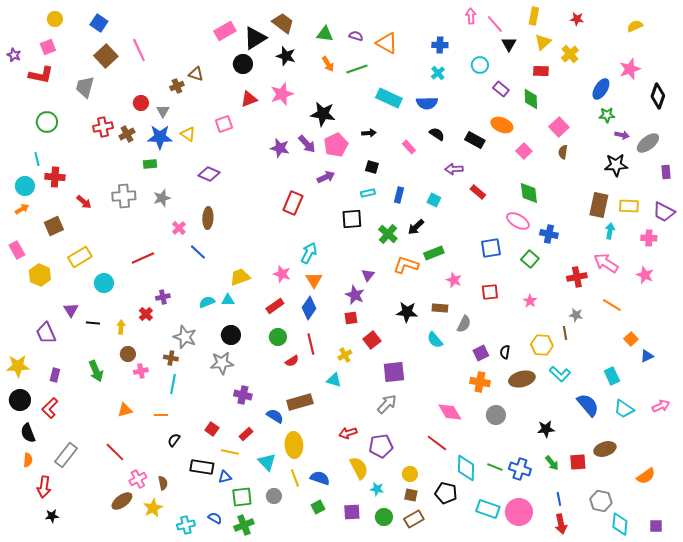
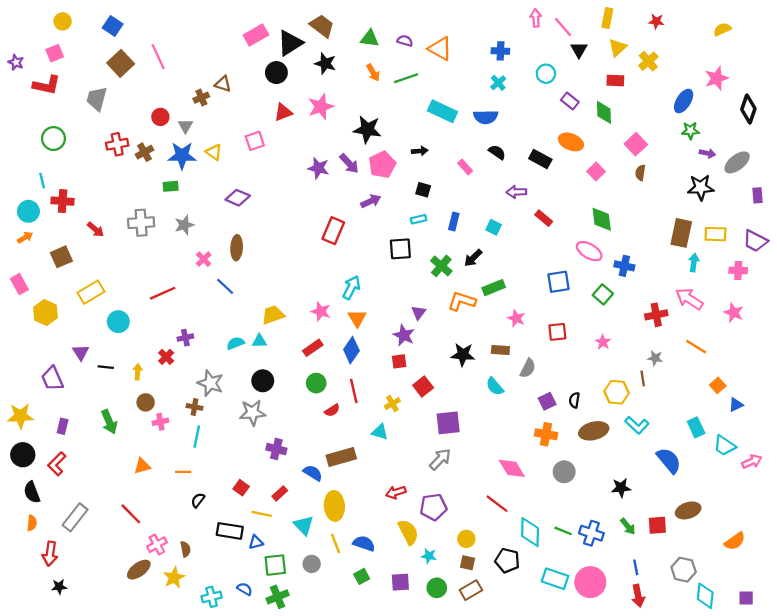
cyan trapezoid: (624, 409) -> (725, 446), moved

